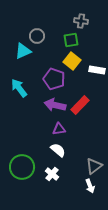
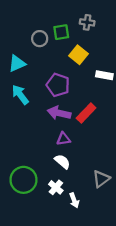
green square: (71, 40) -> (61, 32), moved
cyan triangle: (23, 51) -> (17, 63), moved
yellow square: (72, 61) -> (78, 55), moved
white arrow: (90, 186) -> (74, 200), moved

